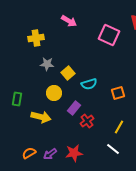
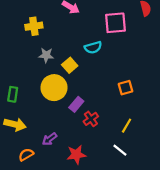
pink square: (109, 35) -> (115, 23), turned -30
cyan semicircle: (89, 84) -> (93, 47), moved
yellow circle: (54, 93) -> (54, 88), size x1.5
yellow arrow: (41, 117) -> (15, 124), moved
purple arrow: (50, 154) -> (50, 139), moved

